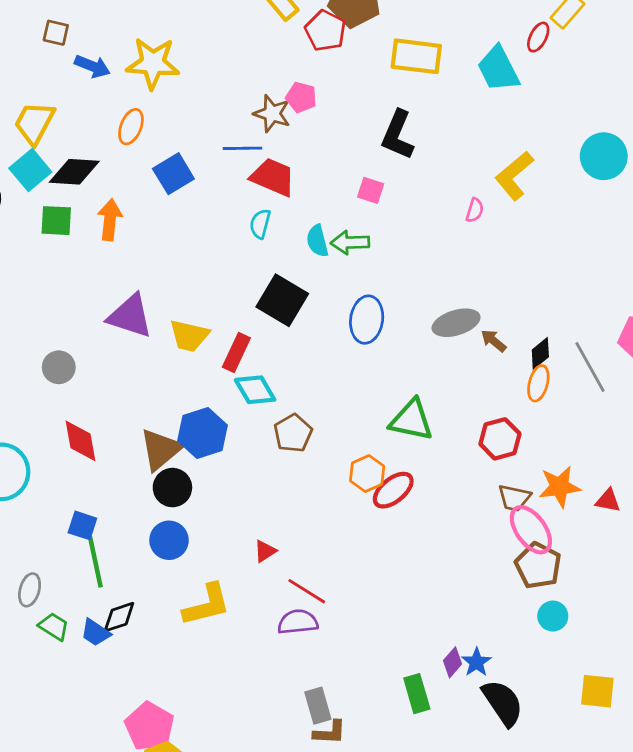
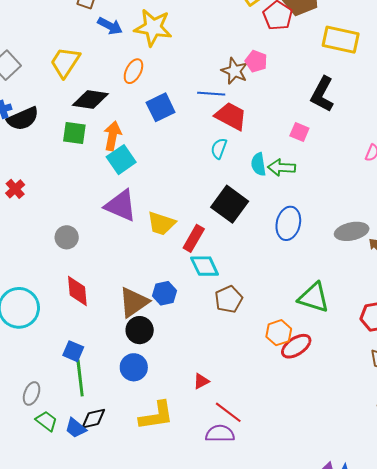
cyan square: (30, 170) -> (121, 160), moved
blue hexagon: (202, 433) -> (164, 293), size x0.7

